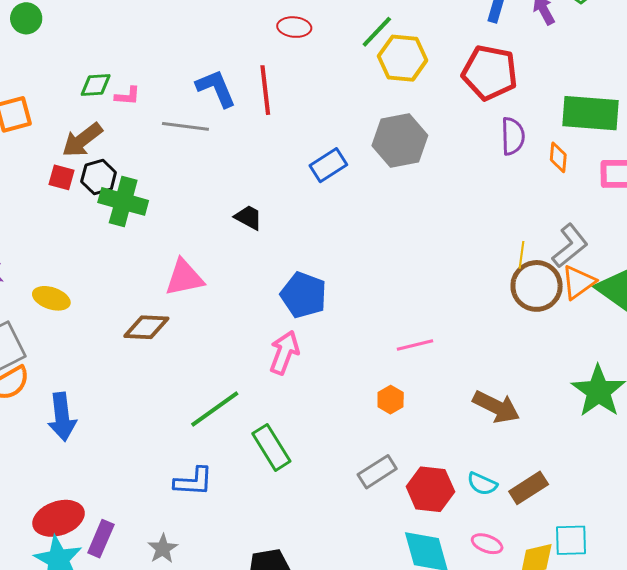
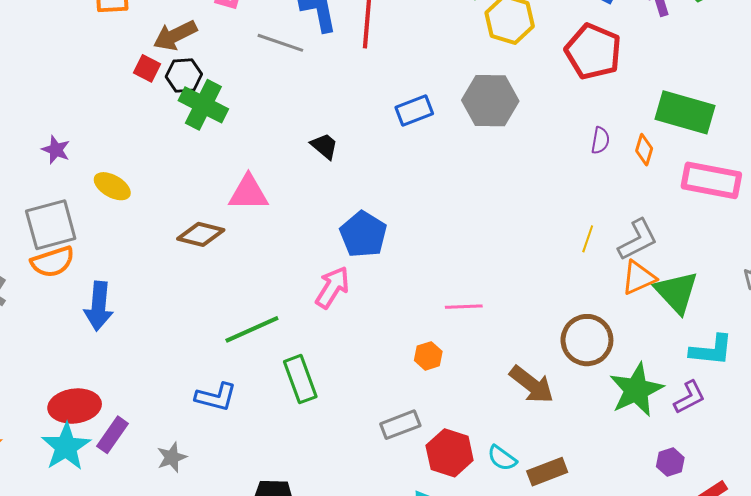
purple semicircle: (513, 136) -> (600, 140), moved, size x0.7
brown circle: (537, 286) -> (587, 340), moved

